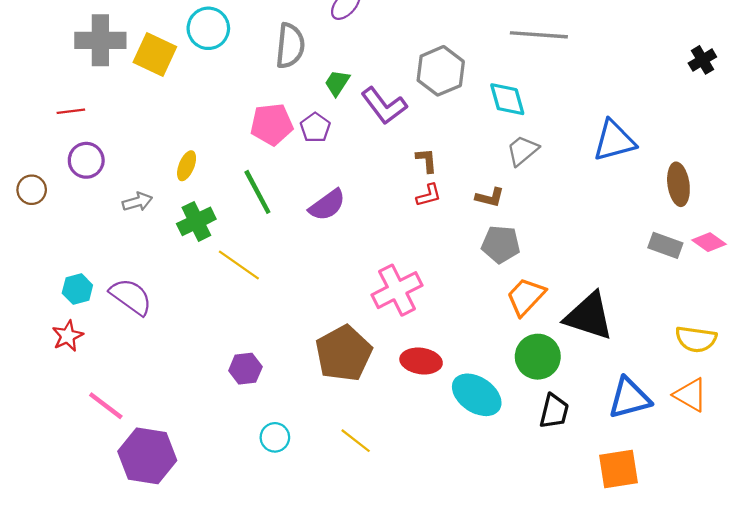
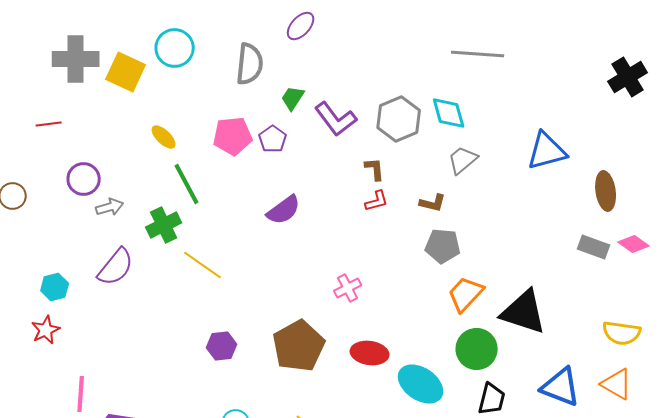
black cross: (702, 60) -> (628, 77), size x1.5
gray hexagon: (441, 71) -> (399, 119), moved
purple circle: (86, 160) -> (84, 179), moved
yellow ellipse: (187, 166) -> (164, 137), moved, turned -68
green line: (257, 192) -> (187, 184), moved
pink cross: (397, 290) -> (348, 288), size x0.6
purple semicircle: (131, 297) -> (116, 267), moved, turned 93
purple hexagon: (245, 369) -> (222, 346), moved
blue triangle: (629, 398) -> (561, 387), turned 36
pink line: (106, 406) -> (81, 394), turned 57

